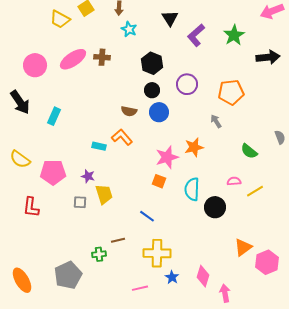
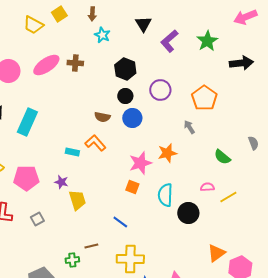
orange pentagon: (231, 92) -> (204, 98), turned -30
cyan rectangle: (54, 116) -> (27, 122), size x1.5
gray square: (80, 202) -> (37, 219), moved, turned -32

